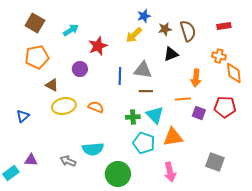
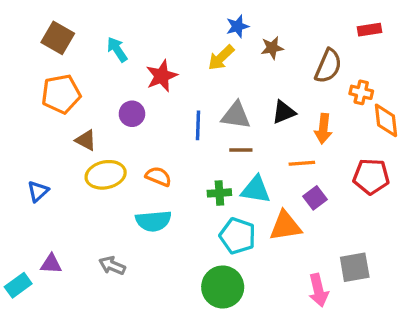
red rectangle: (224, 26) -> (369, 30), moved
cyan arrow: (71, 30) -> (117, 49), turned -91
brown semicircle: (188, 31) -> (328, 66), moved, turned 40
black triangle: (171, 54) -> (284, 112), moved
purple square: (199, 113) -> (315, 198), moved, turned 32
cyan triangle: (155, 115) -> (256, 190), turned -36
cyan semicircle: (93, 149) -> (153, 221), moved
gray square: (215, 162) -> (355, 267), turned -30
pink arrow: (170, 172) -> (318, 290), moved
green circle: (118, 174) -> (223, 287), moved

